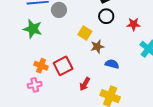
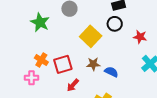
yellow square: (85, 33) -> (91, 36), size x1.5
brown star: (97, 47) -> (93, 64), moved
red arrow: (85, 84) -> (73, 85), moved

